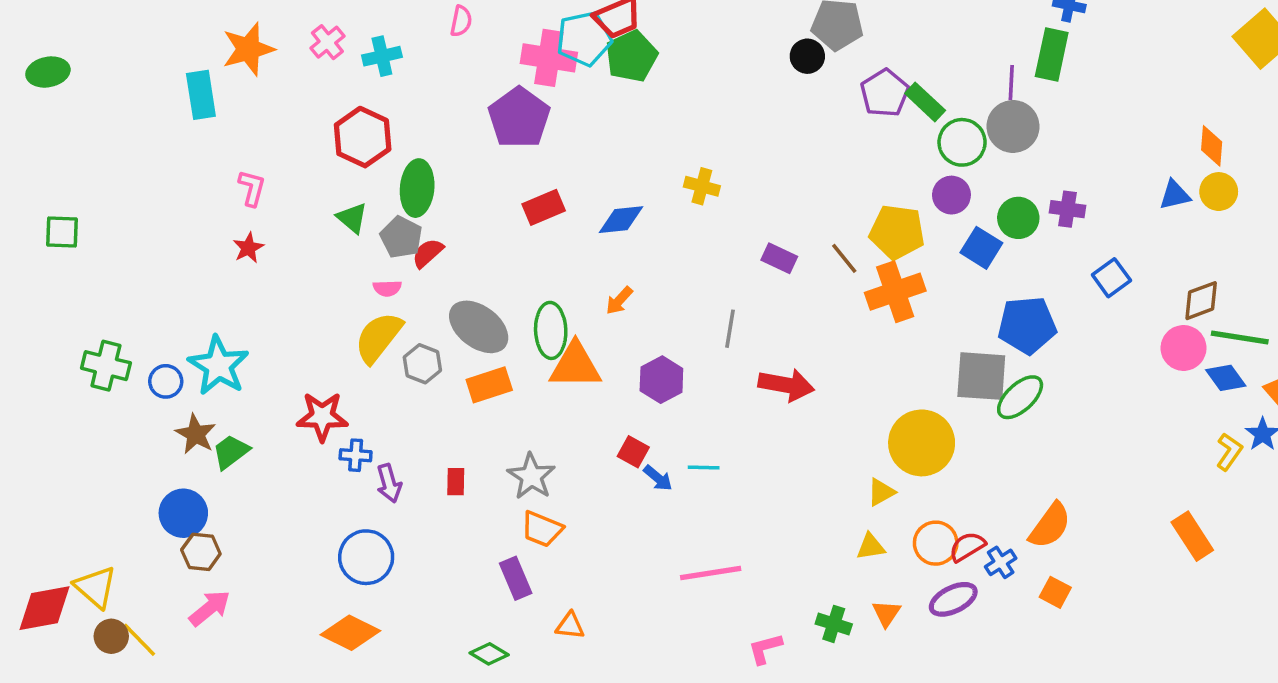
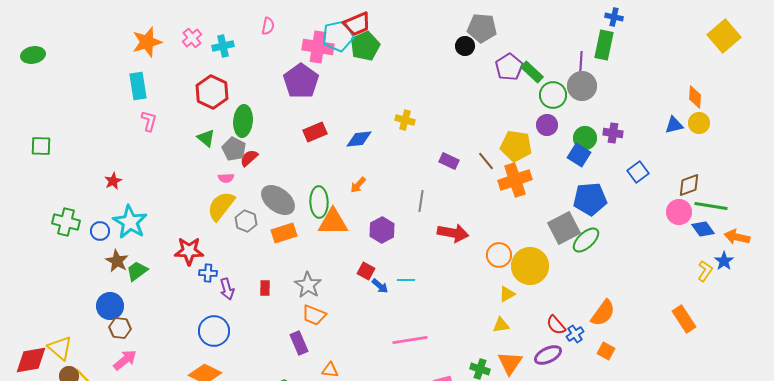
cyan rectangle: (201, 95) -> (138, 86), moved
red star: (248, 248) -> (113, 181), moved
blue square: (981, 248) -> (579, 155), moved
gray square: (981, 376) -> (564, 228), turned -32
orange circle: (936, 543) -> (499, 255), moved
red semicircle: (967, 547) -> (556, 325), turned -100
orange triangle: (886, 613) -> (510, 363), size x1.5

